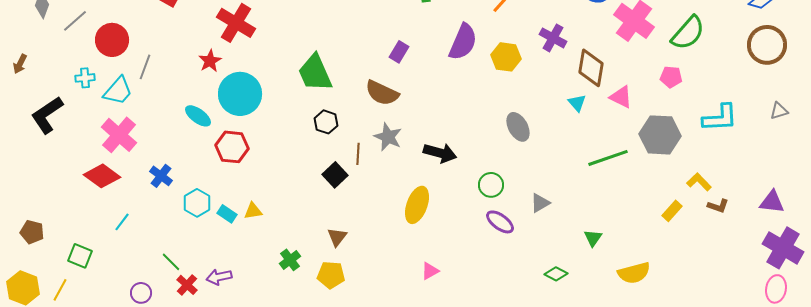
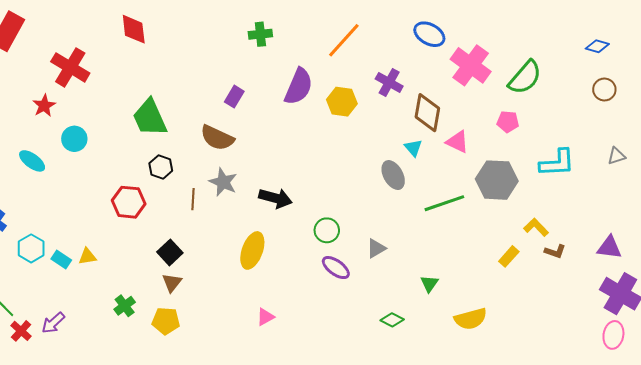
brown circle: (767, 45) -> (604, 90), size x0.6
cyan circle: (240, 94) -> (74, 139), size x0.6
gray ellipse: (518, 127) -> (393, 175), moved
red hexagon: (232, 147) -> (129, 202), moved
black square: (335, 175) -> (170, 252), moved
purple arrow: (219, 277) -> (53, 323), turned -30

